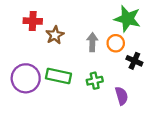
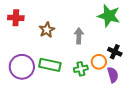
red cross: (33, 21) -> (16, 18), moved
orange circle: (116, 43) -> (99, 62), moved
purple semicircle: (122, 96) -> (113, 75), moved

